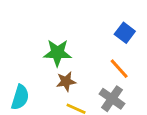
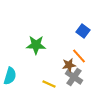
brown star: (66, 81) -> (69, 65), moved

